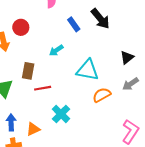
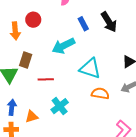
cyan arrow: (56, 50) -> (63, 46), size x1.6
brown rectangle: (28, 71) -> (26, 60), moved
orange semicircle: (102, 95) -> (100, 93), turned 30

